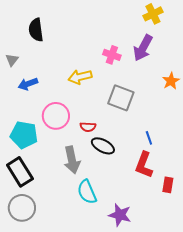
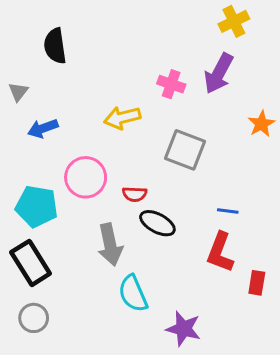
blue line: (149, 138) -> (228, 211), turned -64
gray circle: (22, 208) -> (34, 318), size x0.7

